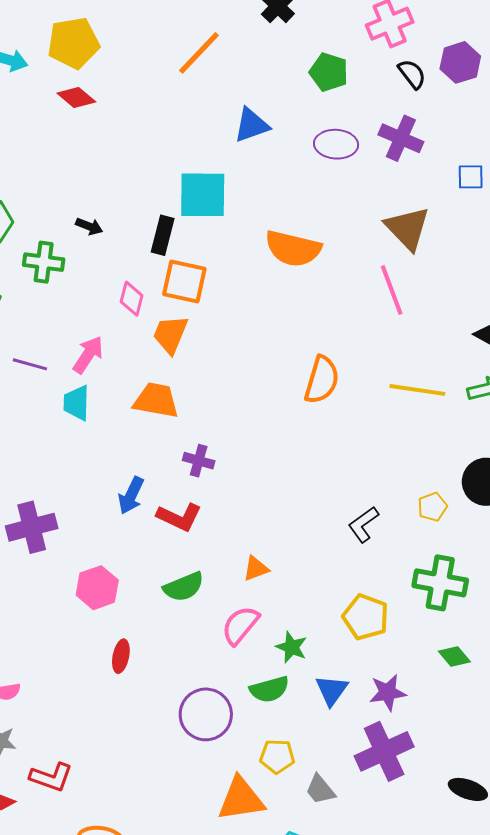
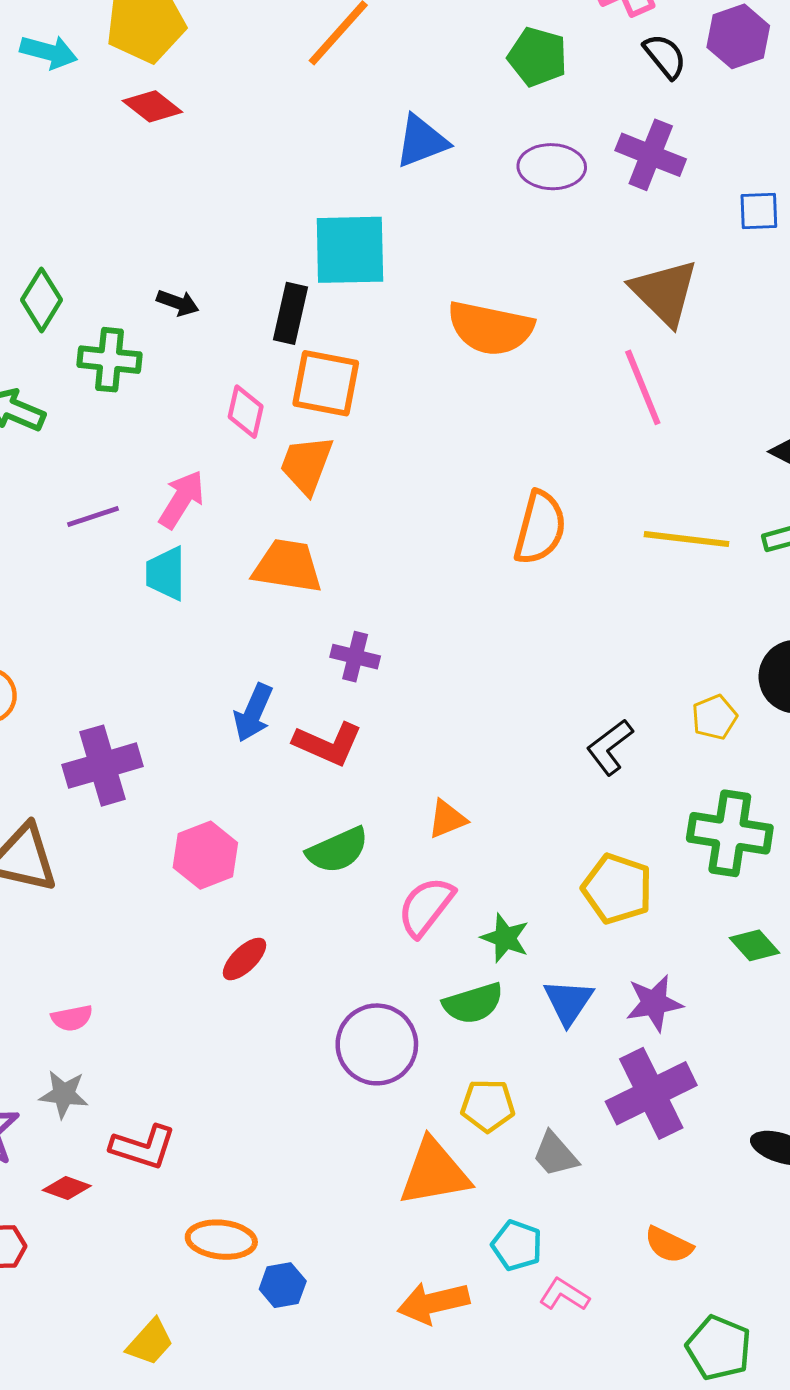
purple line: (30, 364) -> (93, 516), turned -32
red ellipse: (121, 656) -> (245, 959), turned 36

